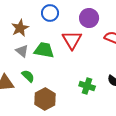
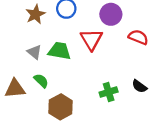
brown star: (20, 28) -> (35, 14), moved
green cross: (87, 86) -> (109, 92), turned -35

